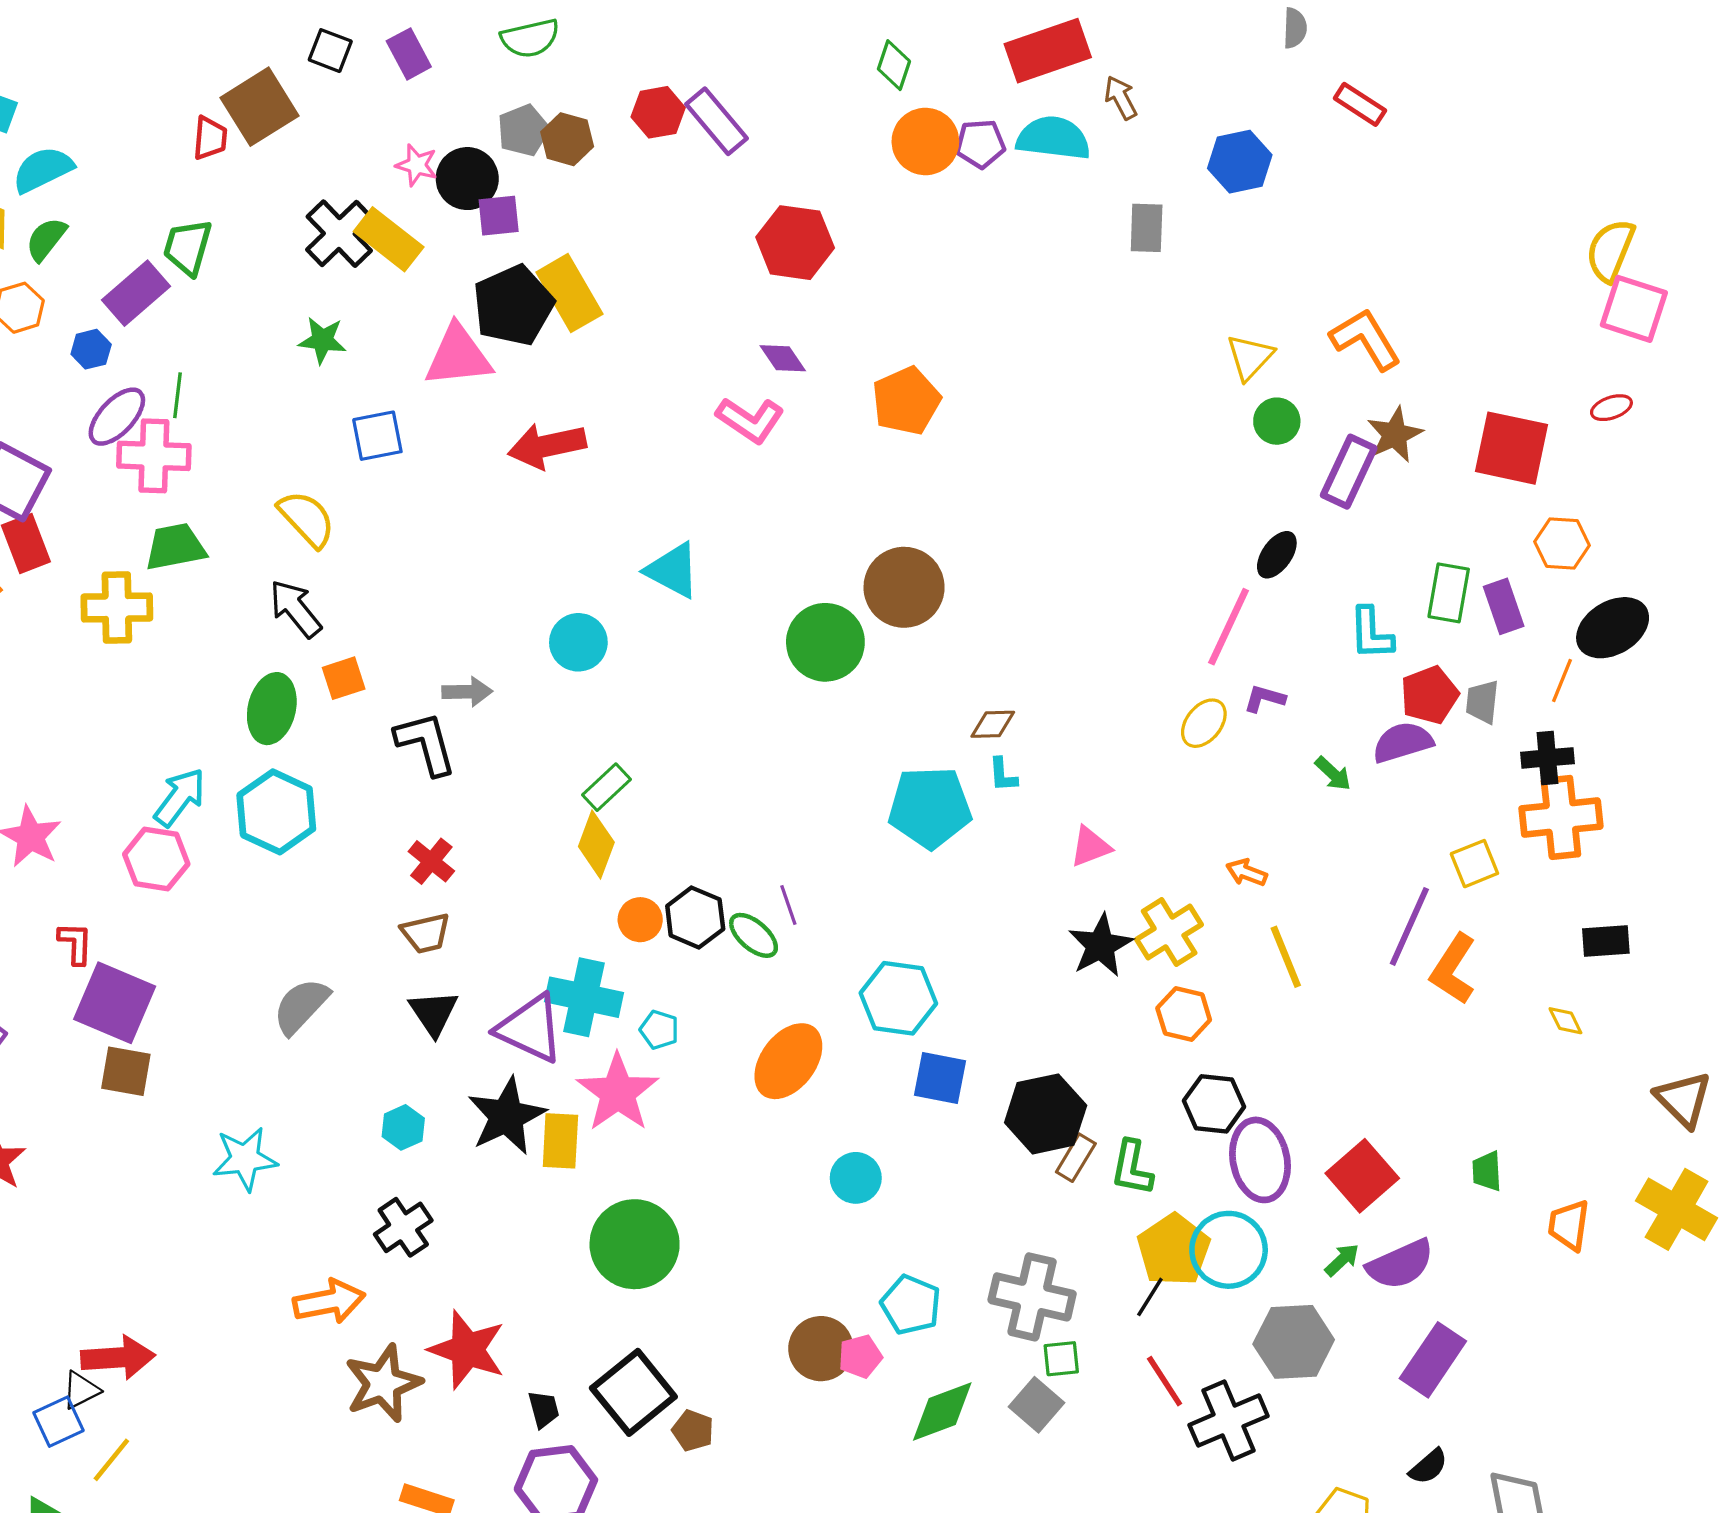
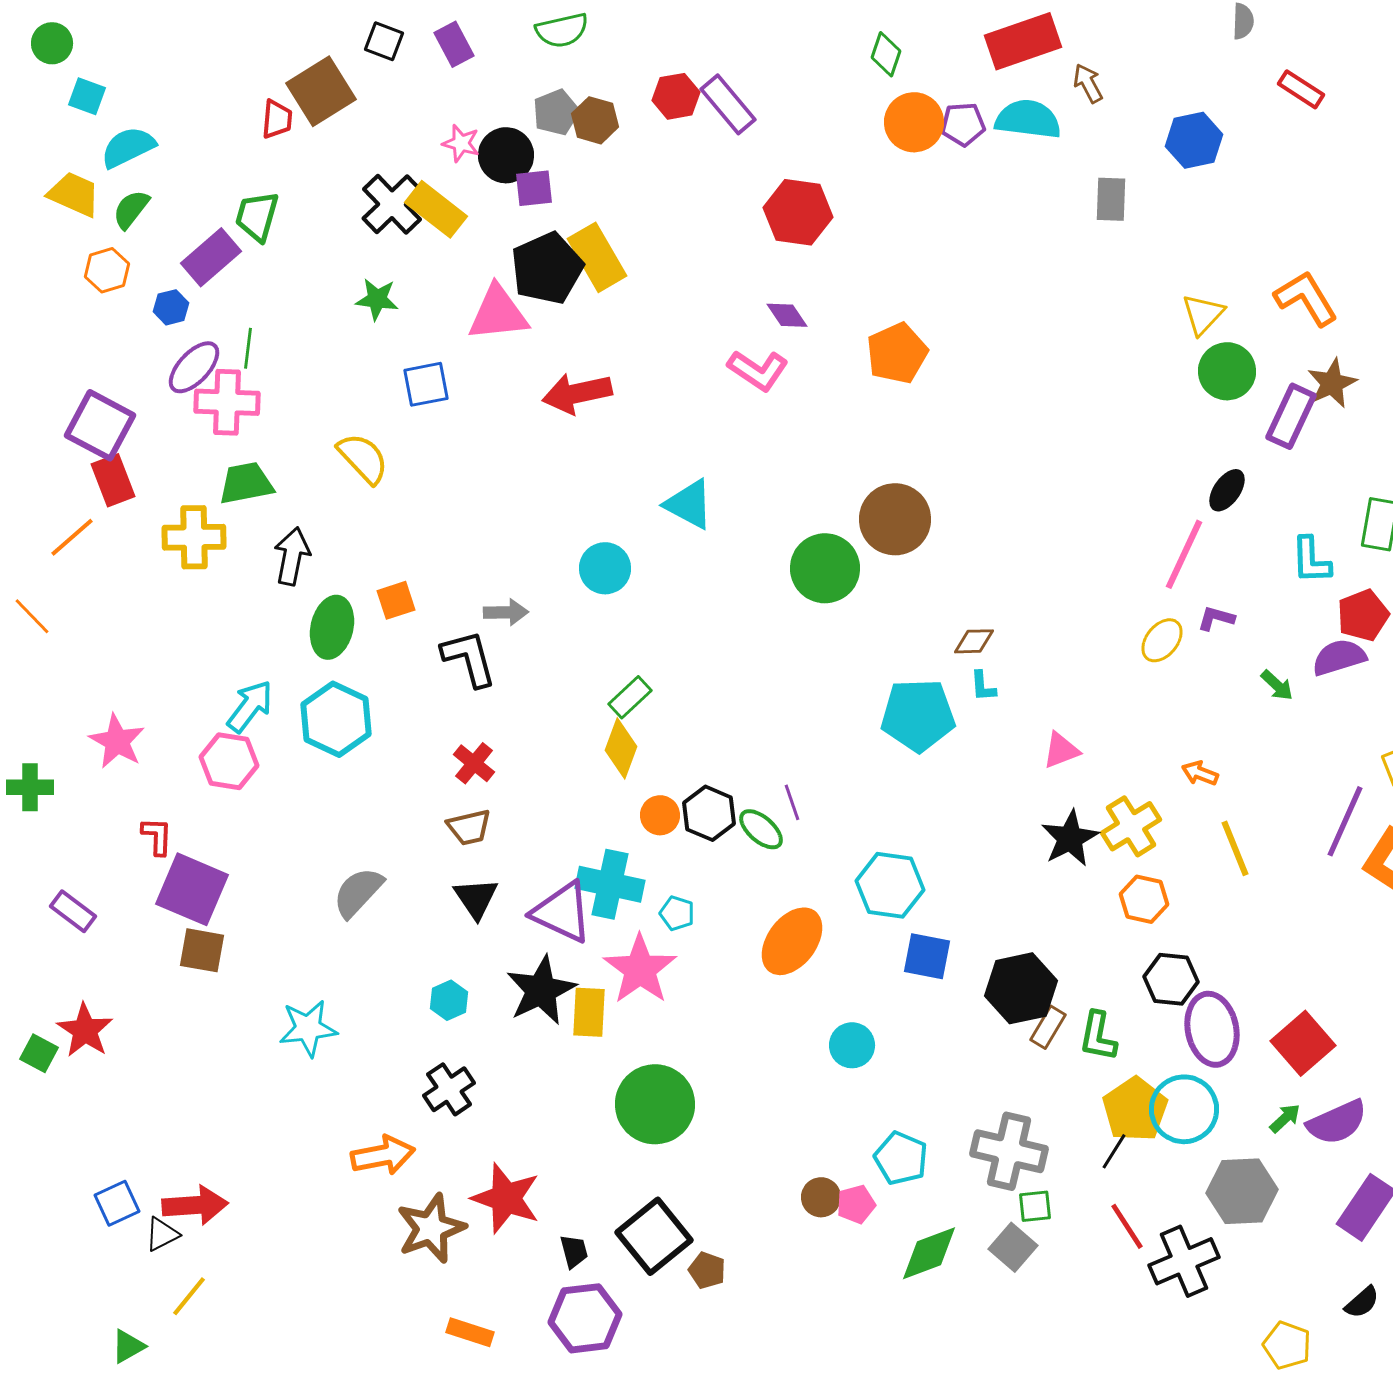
green circle: (1277, 421) -> (1227, 371), size x1.4
black arrow: (295, 609) -> (292, 556), moved, turned 50
brown circle: (821, 1349) -> (821, 1197), size x0.7
blue square: (58, 1422) -> (117, 1203), moved

